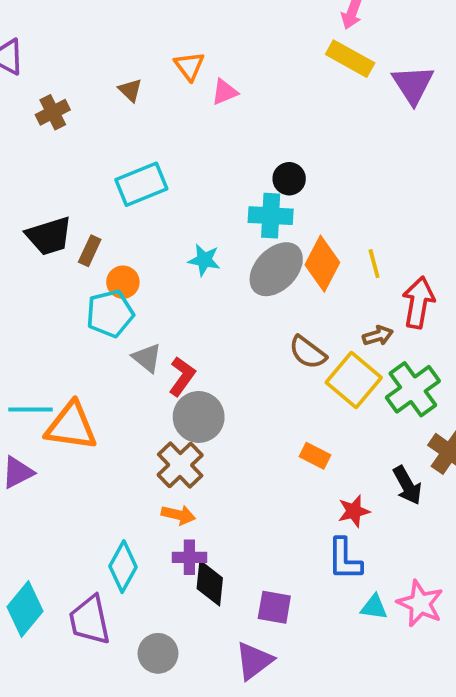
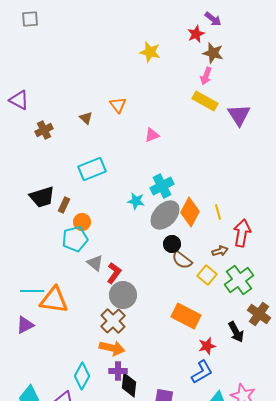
pink triangle: (224, 92) -> (152, 135), moved
black circle: (289, 179) -> (172, 244), moved
cyan cross: (271, 216) -> (162, 186), turned -30
cyan star: (204, 260) -> (136, 201), moved
yellow square: (354, 380) -> (207, 275), size x0.7
orange rectangle: (315, 456) -> (186, 316), size x1.8
orange arrow: (178, 515) -> (112, 348), size x1.4
blue L-shape: (345, 559) -> (202, 372), turned -120

